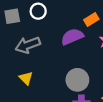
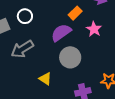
yellow triangle: (26, 78) -> (45, 79), moved
gray circle: (77, 80) -> (70, 57), moved

